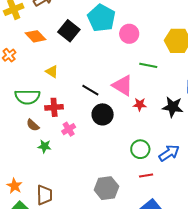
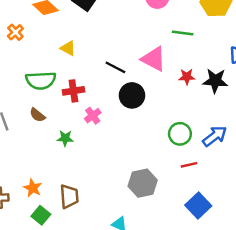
red star: (140, 104) -> (187, 77), moved
brown semicircle: (33, 125) -> (37, 115), moved

